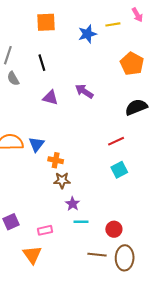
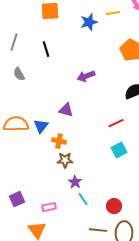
gray semicircle: (13, 79) -> (19, 74), moved
purple arrow: (84, 91) -> (86, 76), turned -54
purple triangle: (50, 98) -> (66, 110), moved
cyan line: (81, 222) -> (83, 199), turned 56

